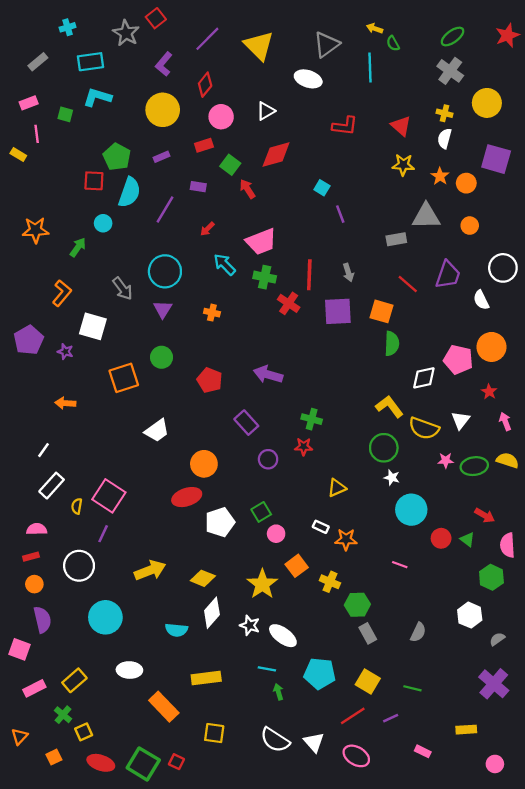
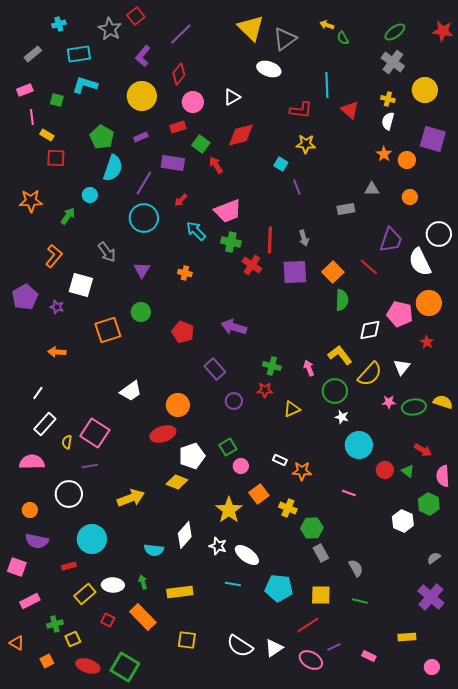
red star: (507, 35) -> (443, 31), turned 30
yellow triangle: (259, 46) -> (251, 28), moved
cyan line: (370, 67) -> (327, 85), moved
yellow rectangle: (18, 154) -> (47, 135), moved
yellow star: (403, 165) -> (306, 144), moved
red square: (94, 181) -> (56, 158), moved
purple rectangle: (198, 187) -> (173, 163), size x1.6
gray triangle: (426, 216) -> (372, 189), size x0.6
cyan circle: (165, 271) -> (144, 218), moved
red line: (408, 284) -> (369, 267), moved
white semicircle: (481, 300) -> (420, 262), size x1.6
orange square: (381, 311) -> (333, 272), turned 30
pink arrow: (505, 421) -> (309, 368), moved
yellow semicircle: (424, 428) -> (370, 374), turned -68
white trapezoid: (157, 431) -> (131, 391), moved
yellow triangle: (337, 488) -> (292, 409), moved
pink semicircle: (37, 529) -> (32, 462), size x1.4
purple line: (103, 534) -> (90, 466), turned 56
red rectangle: (31, 557) -> (69, 566), moved
yellow diamond: (203, 578) -> (177, 482), moved
white hexagon: (470, 615) -> (403, 521), moved
purple semicircle: (42, 620) -> (37, 541), turned 115
gray semicircle: (418, 632) -> (356, 568), moved, turned -54
yellow rectangle: (74, 680) -> (85, 594), moved
yellow square: (368, 681) -> (321, 595), turned -30
green arrow: (278, 692) -> (143, 582), moved
green cross: (63, 715) -> (55, 624), turned 35
purple line: (391, 718) -> (334, 647), moved
orange triangle: (19, 736) -> (17, 643), turned -42
white triangle: (314, 742) -> (274, 648), turned 36
red square: (176, 762) -> (108, 620), moved

